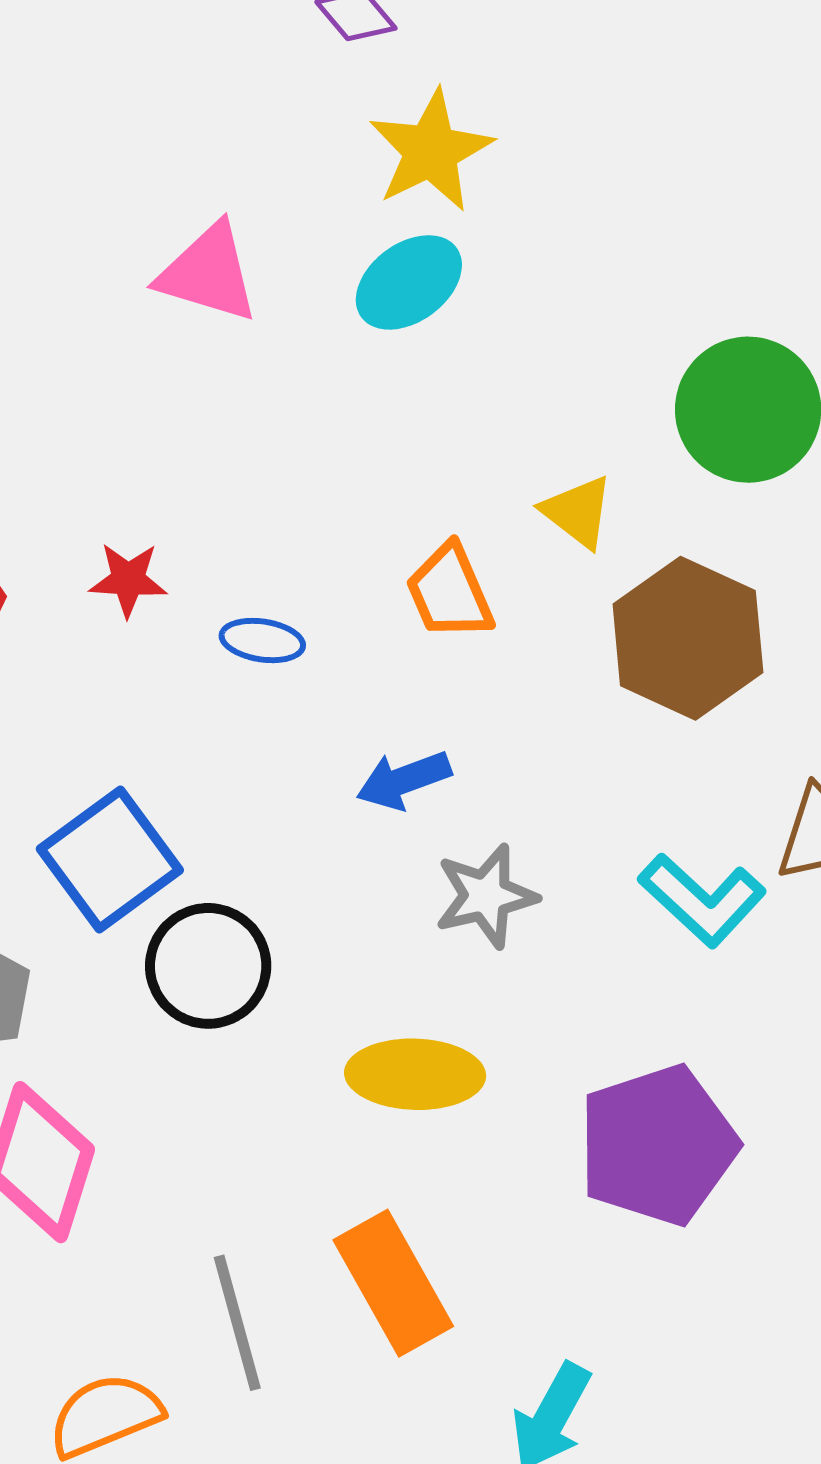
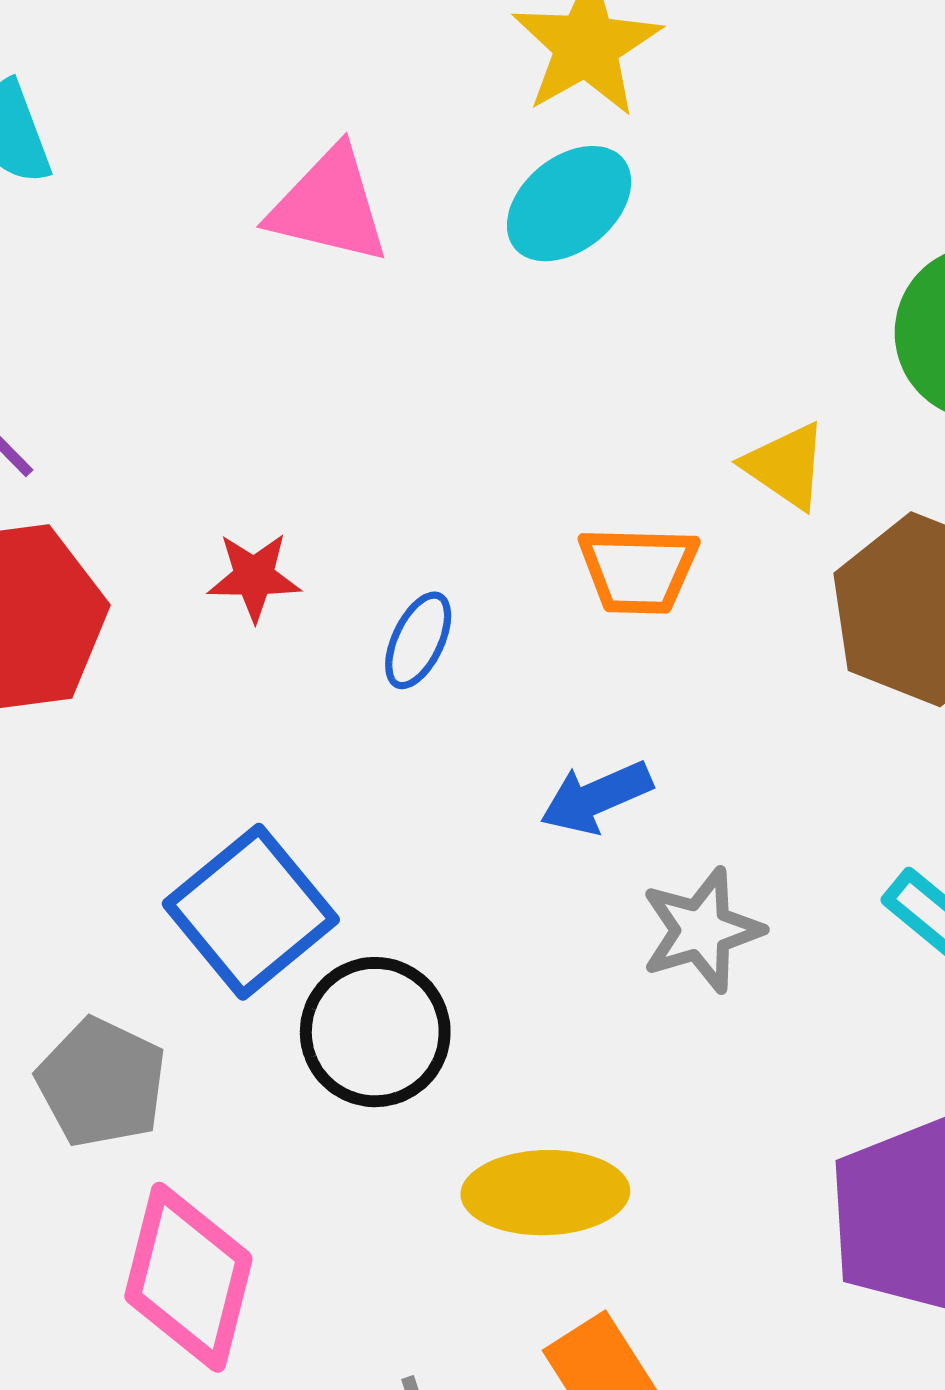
orange trapezoid: (450, 592) -> (638, 570), turned -62
blue ellipse: (262, 641) -> (418, 640), turned -70
yellow ellipse: (415, 1074) -> (545, 1193), moved

